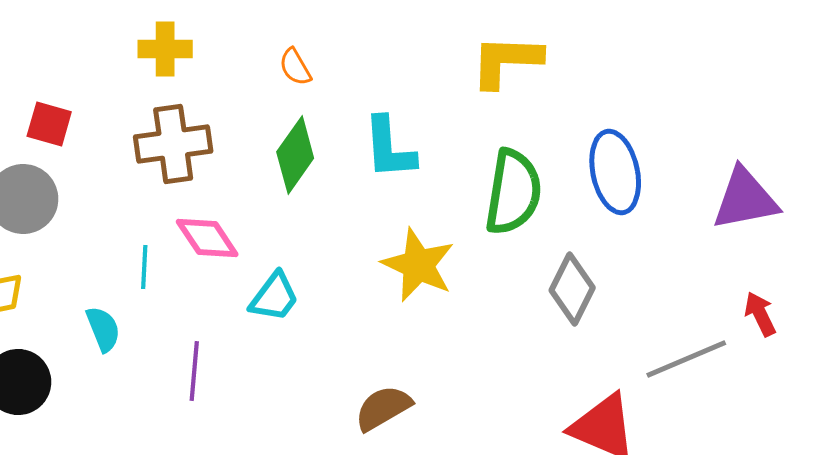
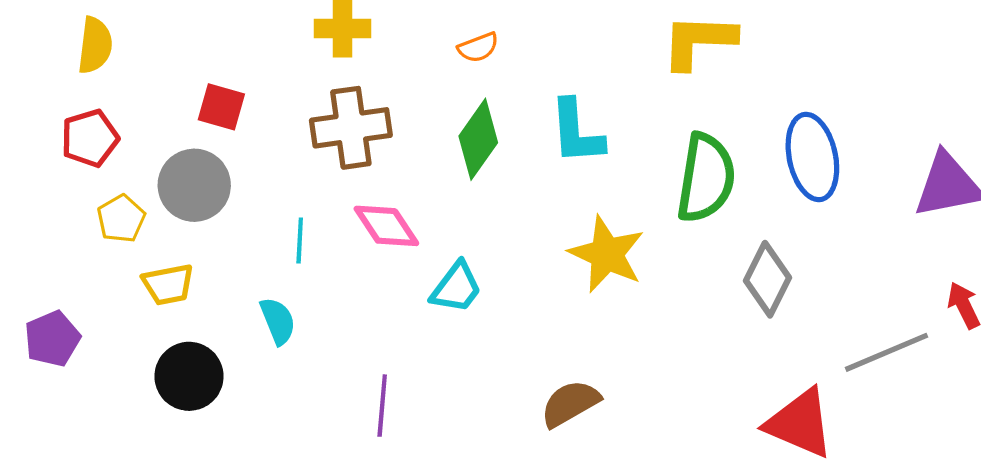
orange semicircle: (295, 67) -> (478, 47), turned -81
cyan line: (144, 267) -> (300, 241), moved
purple line: (194, 371) -> (382, 406), moved

